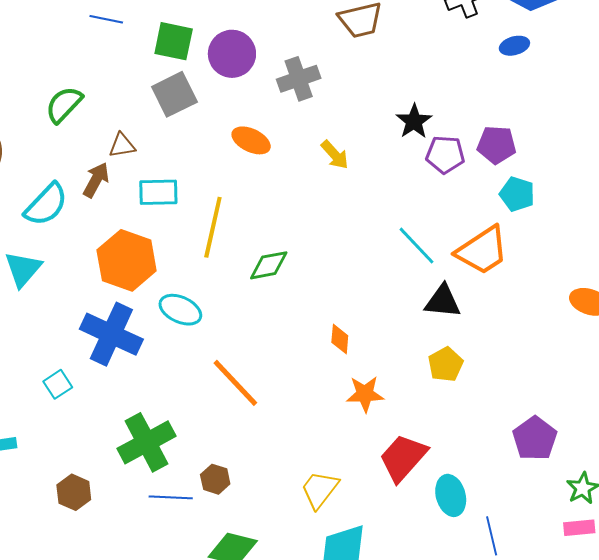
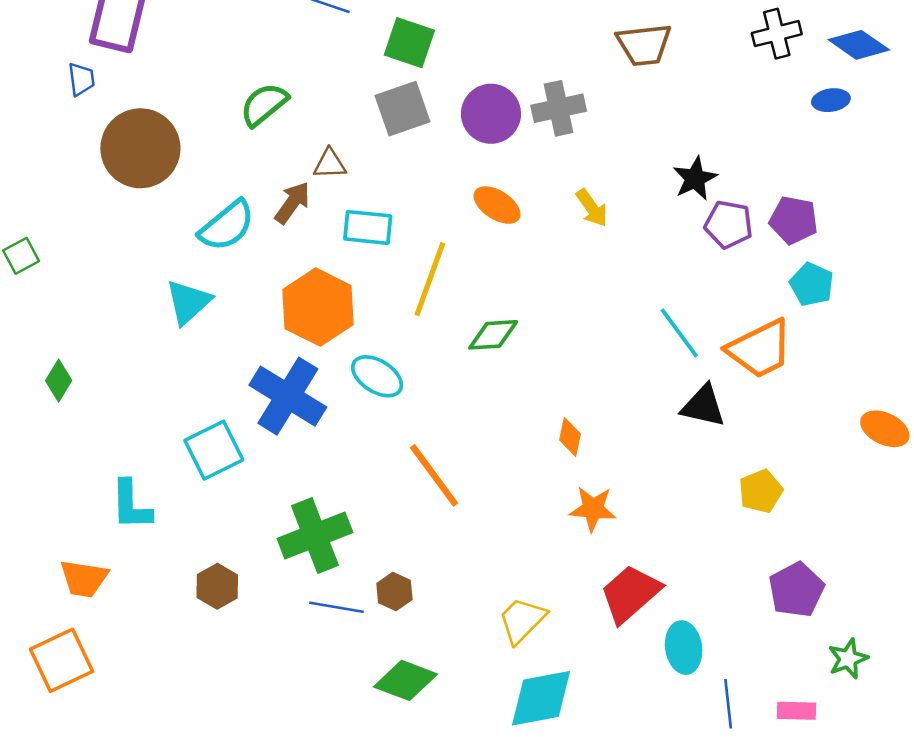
purple circle: (232, 54) -> (491, 114), moved
orange ellipse: (251, 140) -> (497, 205), moved
yellow pentagon: (446, 364) -> (761, 491), moved
cyan square: (58, 384) -> (214, 450), size x1.6
pink rectangle: (579, 528) -> (797, 711), moved

